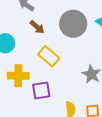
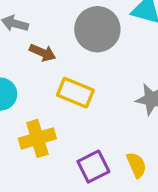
purple square: (41, 91) -> (93, 167), moved

